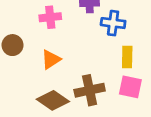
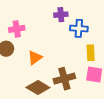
pink cross: (50, 17) -> (17, 29), moved

